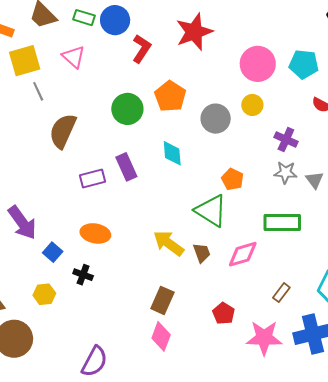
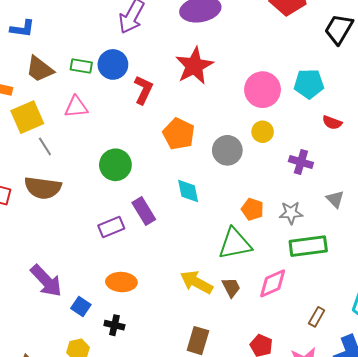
pink triangle: (74, 57) -> (76, 107), turned -40
green circle: (127, 109) -> (115, 165), moved
brown semicircle: (63, 131) -> (43, 188), moved, turned -99
gray star: (285, 172) -> (291, 213), moved
green triangle: (211, 211) -> (235, 244), turned -36

